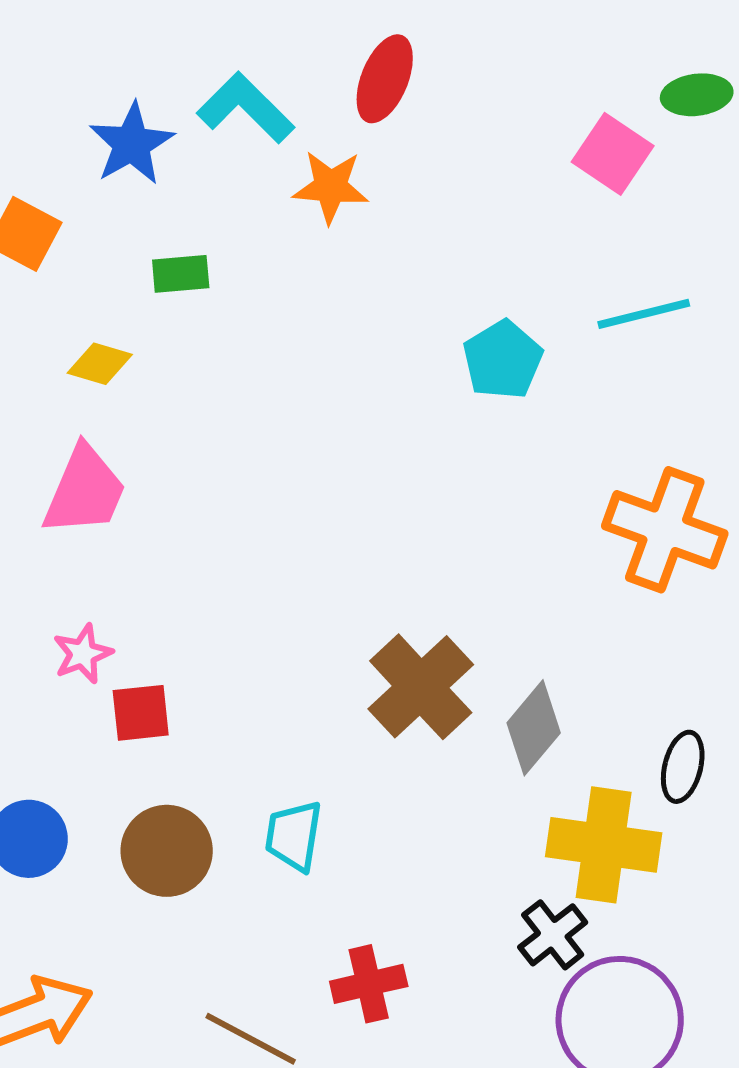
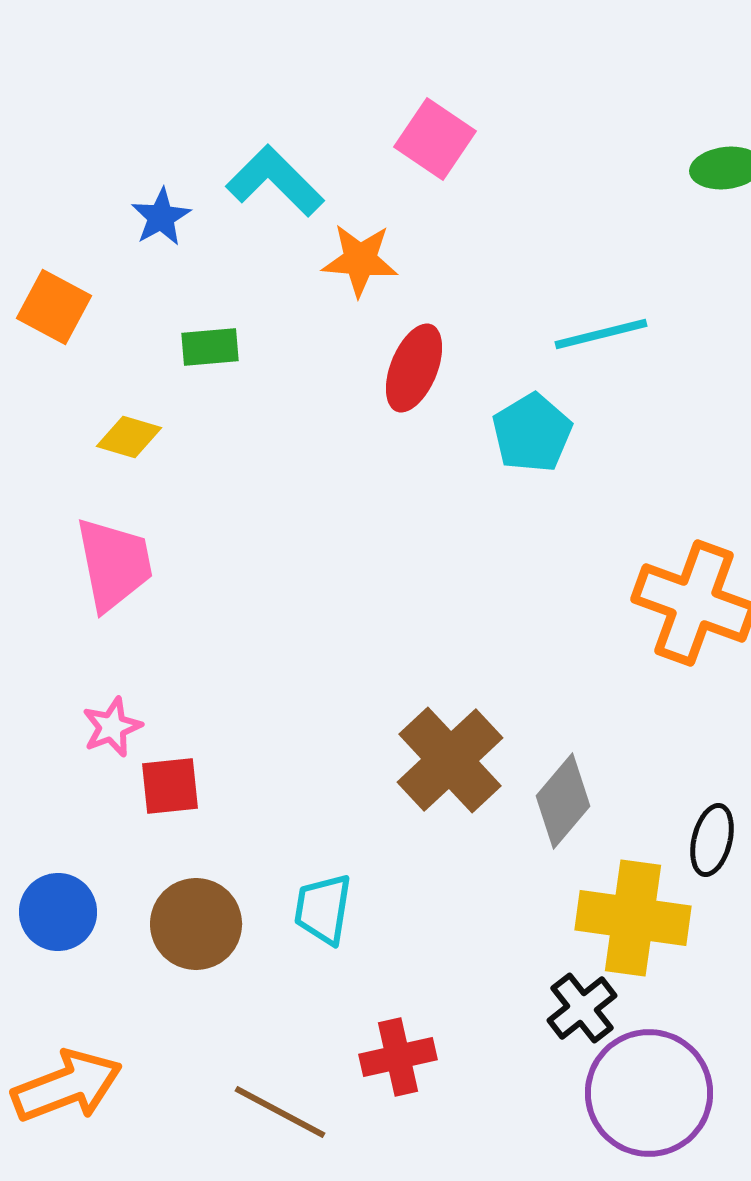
red ellipse: (385, 79) -> (414, 368), moved
blue star: (132, 144) -> (161, 217), size x0.7
pink square: (613, 154) -> (435, 139), moved
cyan line: (644, 314) -> (601, 334), moved
pink trapezoid: (85, 491) -> (114, 564), turned -34

